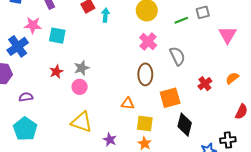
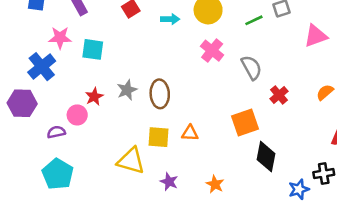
cyan arrow: (105, 15) -> (170, 19), moved, turned 88
pink triangle: (228, 35) -> (316, 36), turned 42
brown ellipse: (145, 74) -> (160, 94), moved
red cross: (205, 84) -> (279, 95), moved
pink circle: (80, 87) -> (77, 115), moved
yellow square: (145, 123) -> (158, 137), moved

